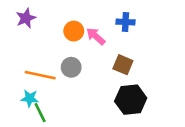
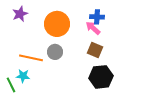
orange circle: (74, 31) -> (57, 24), size x1.6
pink arrow: (96, 36) -> (93, 28), moved
green line: (40, 113) -> (11, 85), moved

